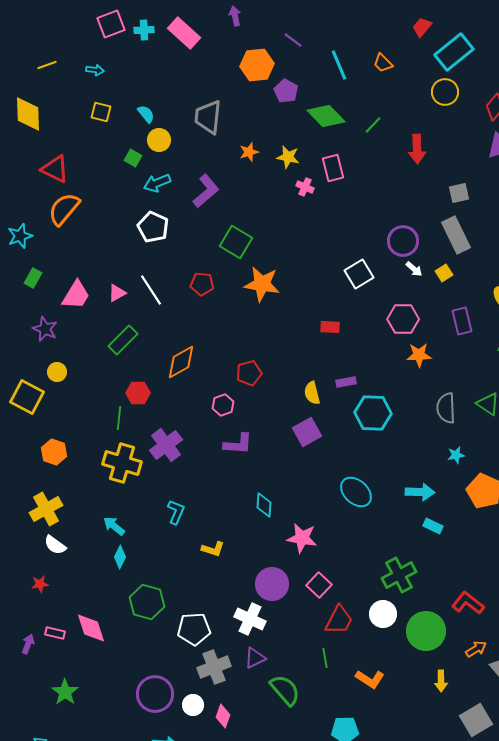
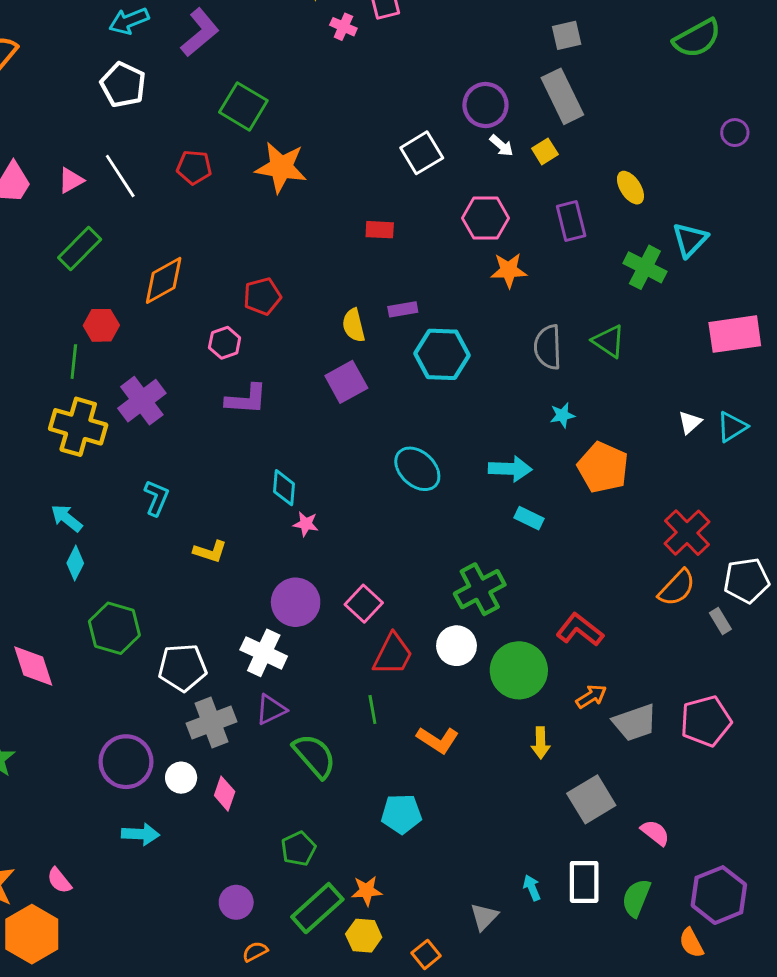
pink star: (302, 538) -> (306, 524), moved, size x0.6

